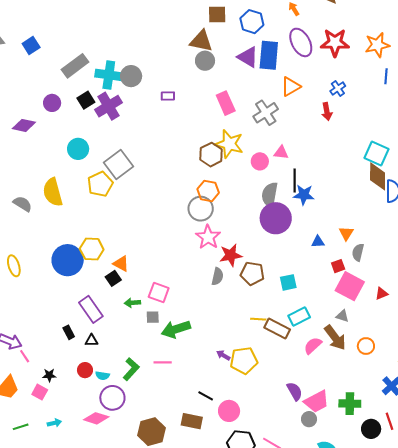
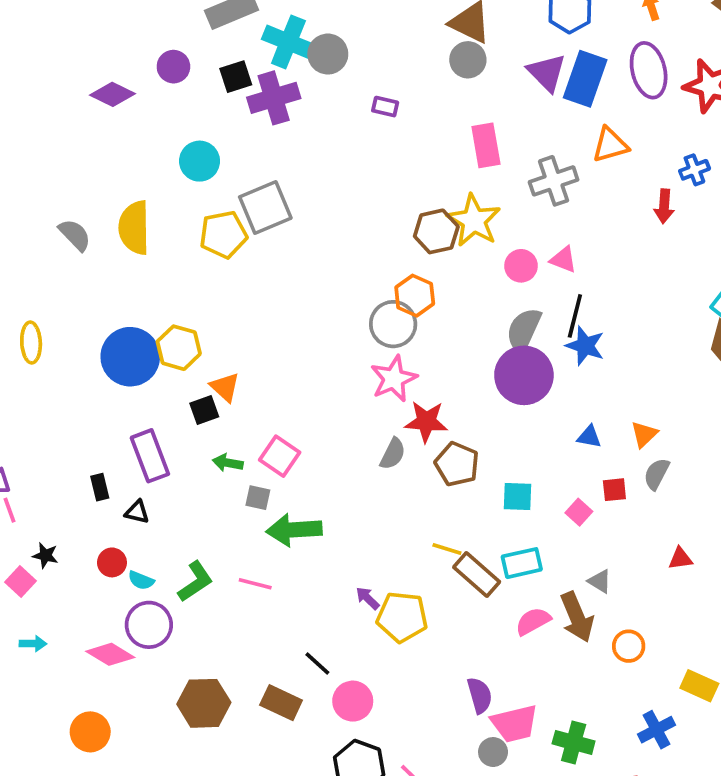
pink square: (350, 286) -> (579, 512), moved, size x0.5

